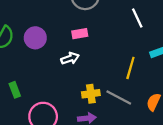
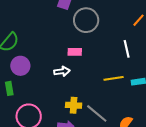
purple circle: (35, 38) -> (20, 66), moved
yellow line: (130, 68) -> (114, 78), moved, turned 54

